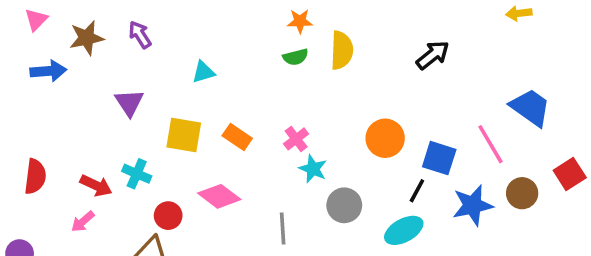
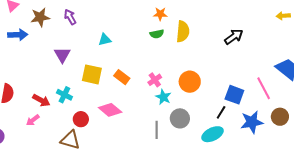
orange circle: (385, 138) -> (190, 82), moved
gray line: (283, 228) -> (157, 130), moved

